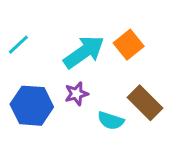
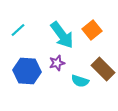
cyan arrow: (84, 52) -> (62, 35), turned 88

